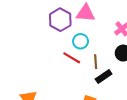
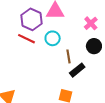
red line: (72, 58) -> (27, 39), moved

